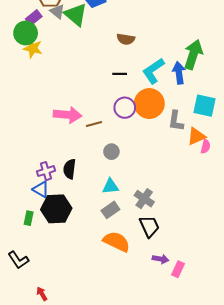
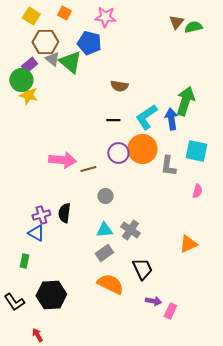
orange triangle: (196, 136) -> (188, 244), moved
gray cross: (144, 199) -> (130, 230), moved
black hexagon: (56, 209) -> (51, 295), moved

